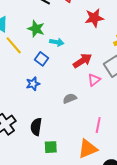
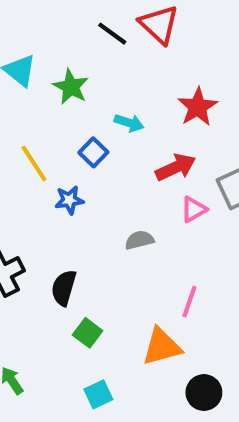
red star: (94, 18) -> (198, 107), moved, turned -30
green star: (36, 29) -> (71, 87), moved
yellow line: (14, 45) -> (34, 163), moved
green square: (51, 147) -> (88, 333), turned 32

